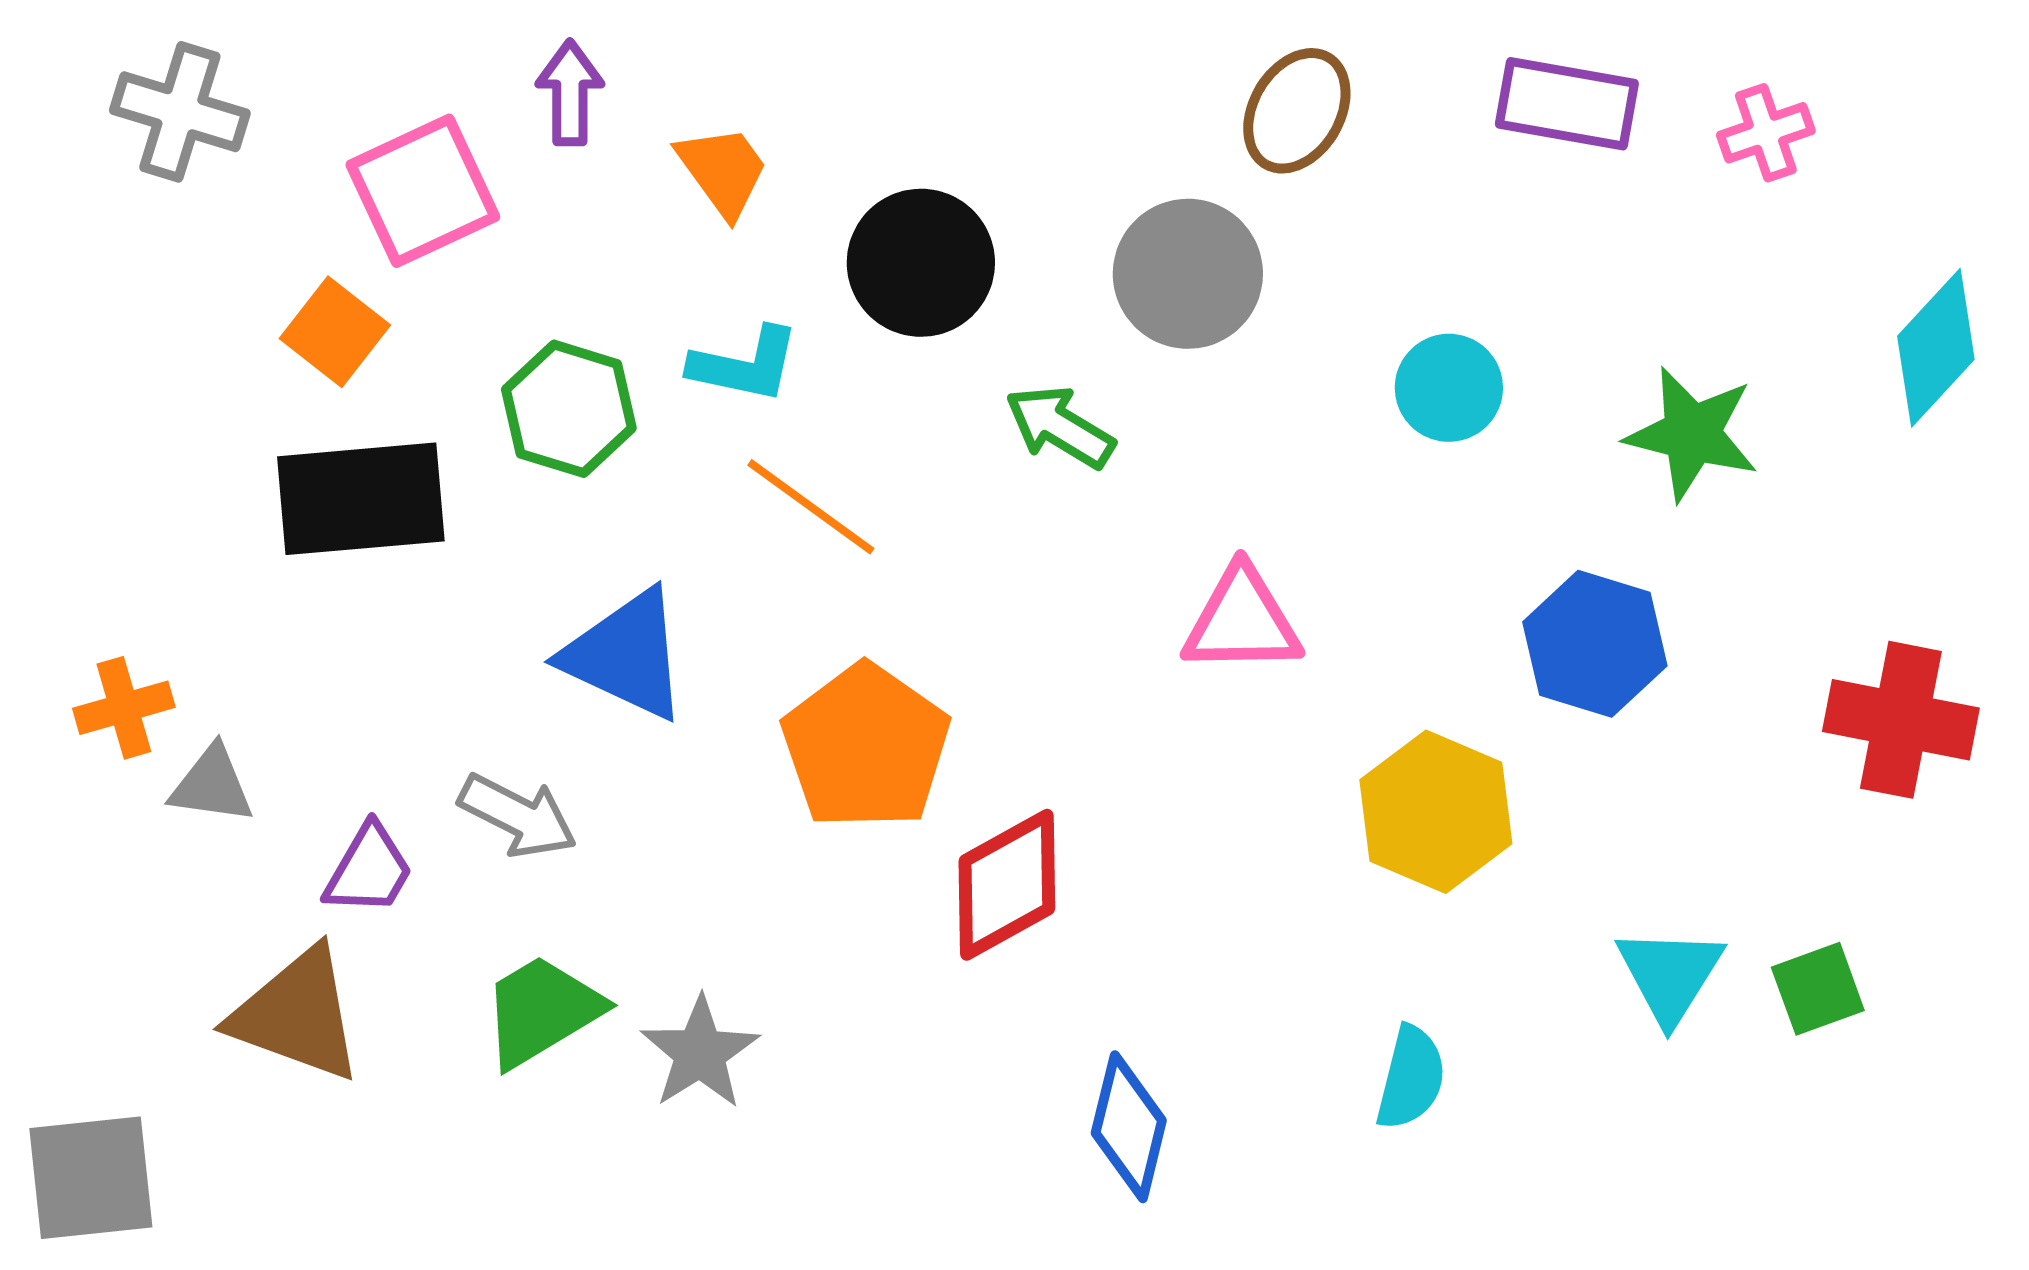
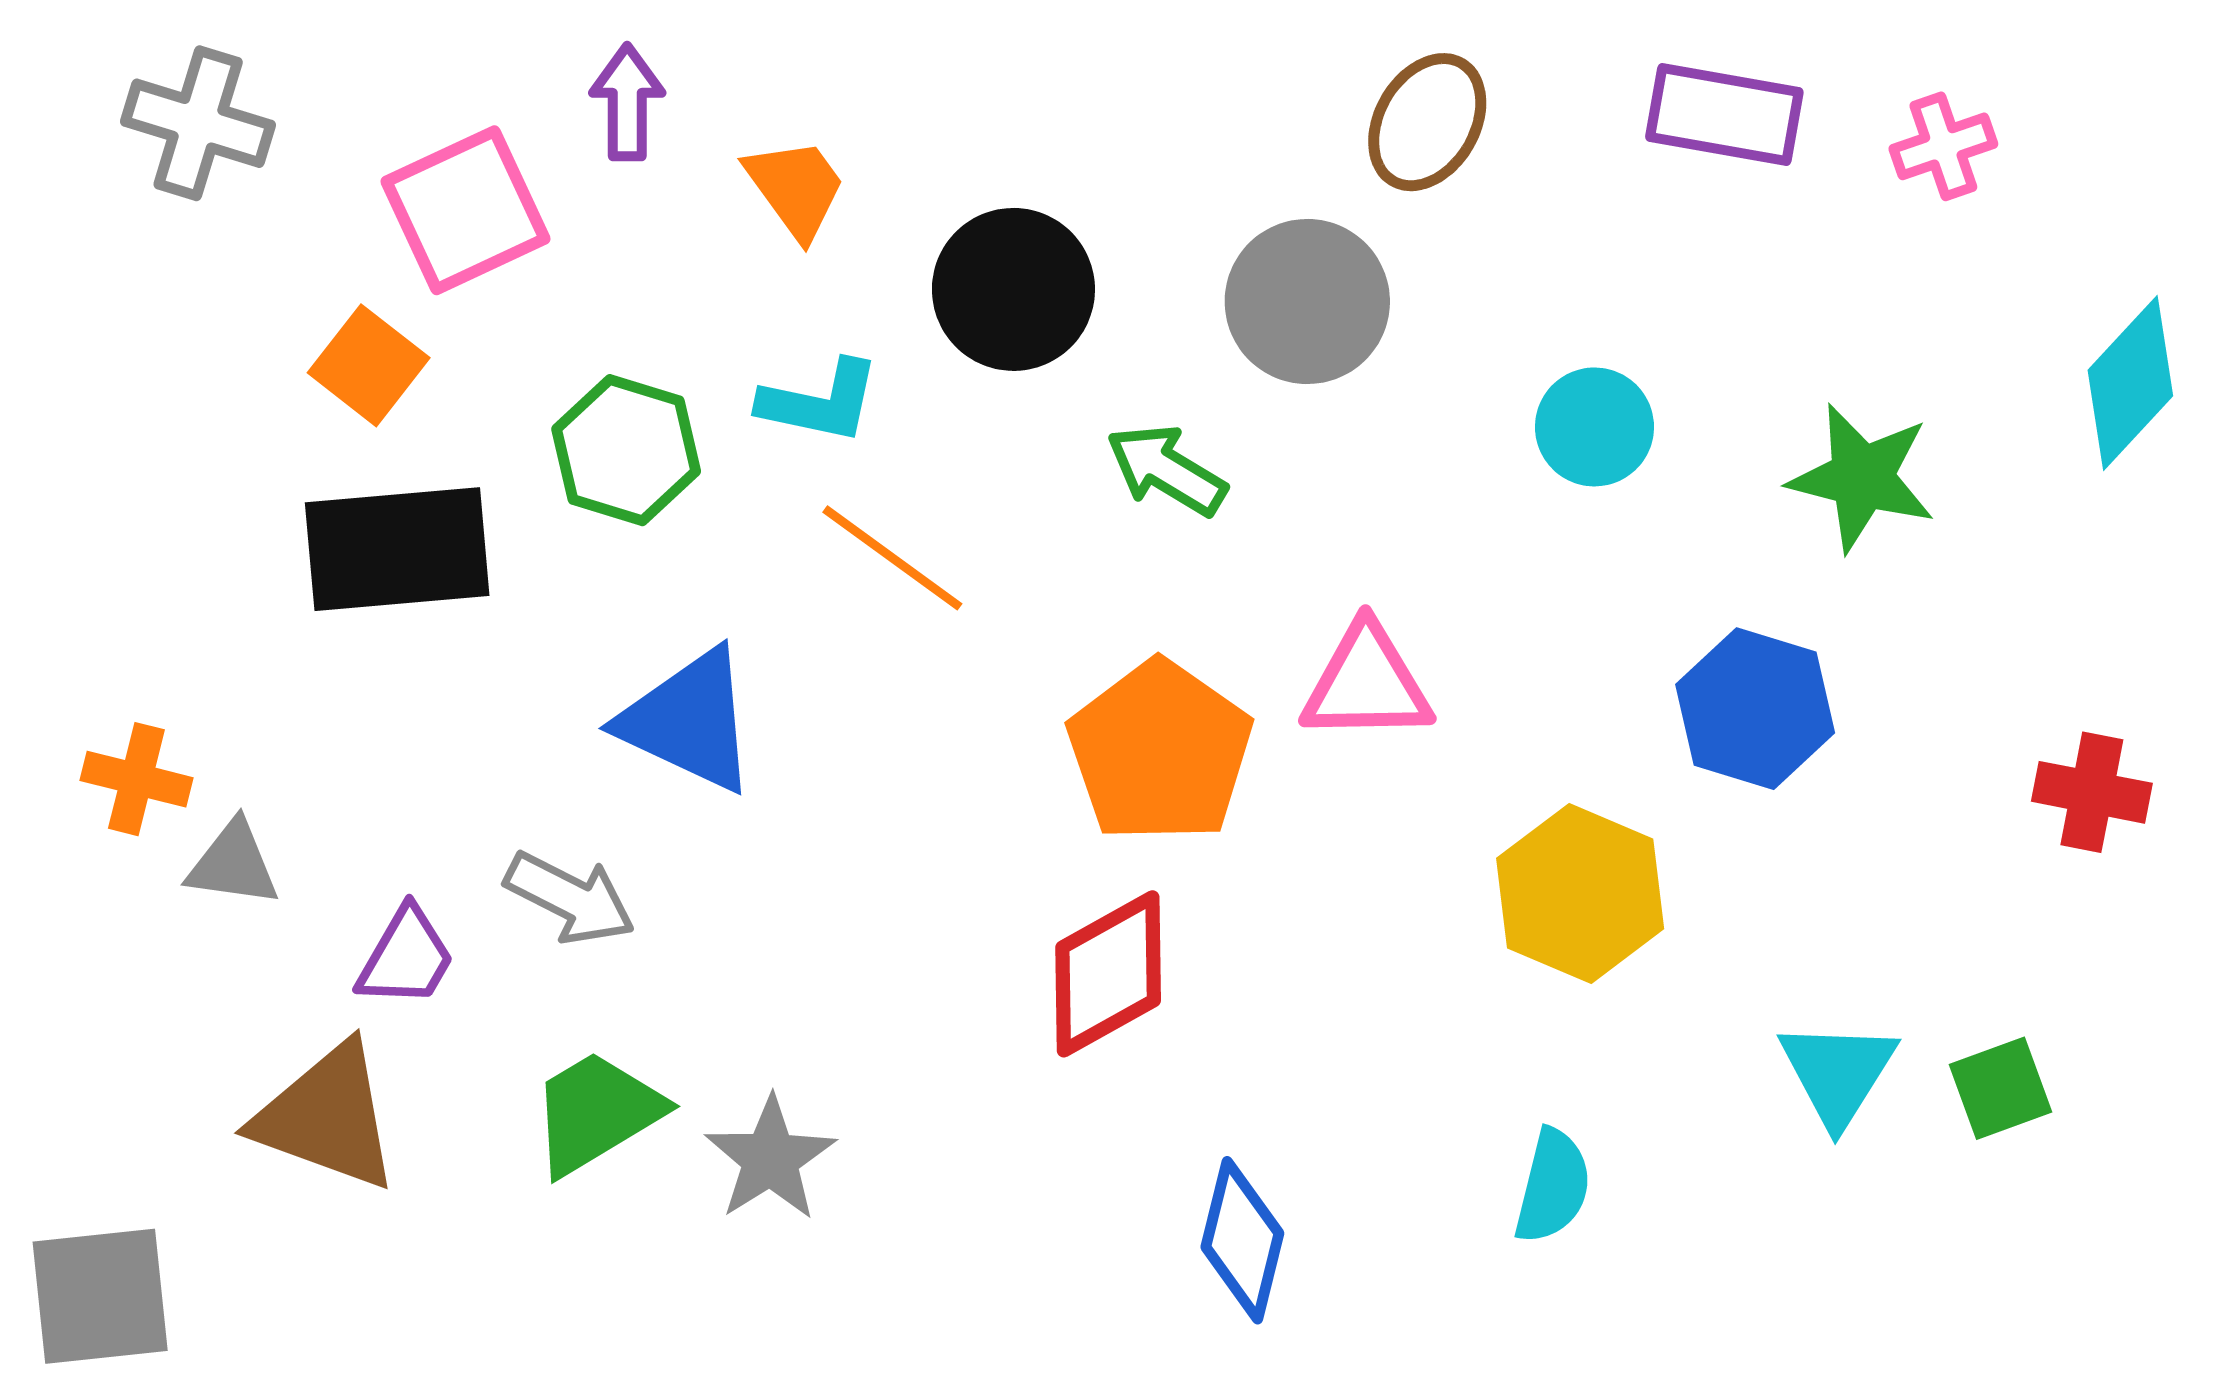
orange cross: (124, 708) -> (136, 779), turned 30
red cross: (1901, 720) -> (2092, 792), size x0.7
orange pentagon: (866, 747) -> (1160, 752), moved

